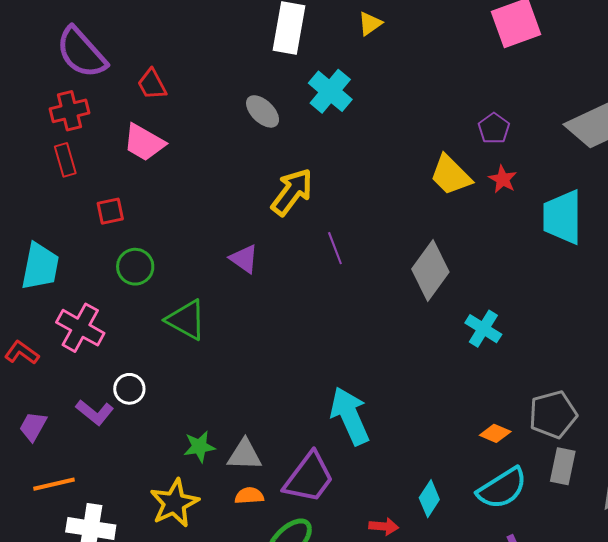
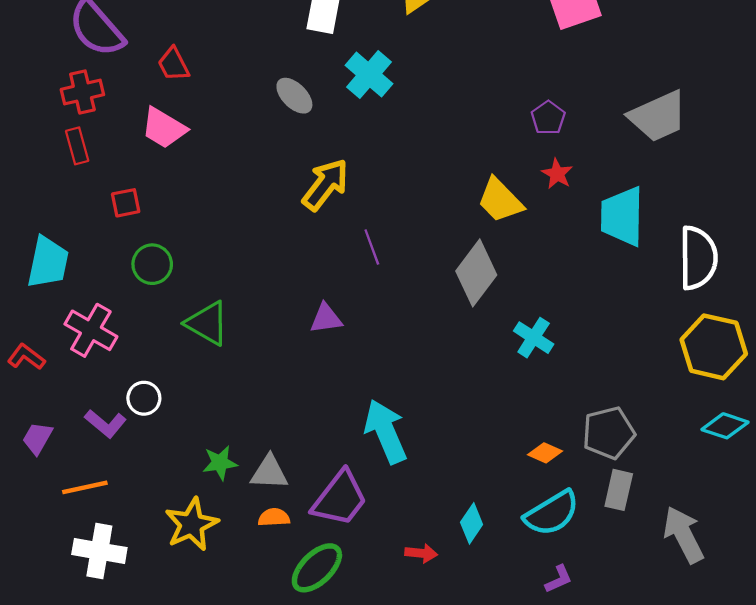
yellow trapezoid: (451, 175) -> (500, 200), moved
purple triangle: (244, 259) -> (326, 318), moved, turned -44
orange line: (54, 484) -> (85, 487), moved

